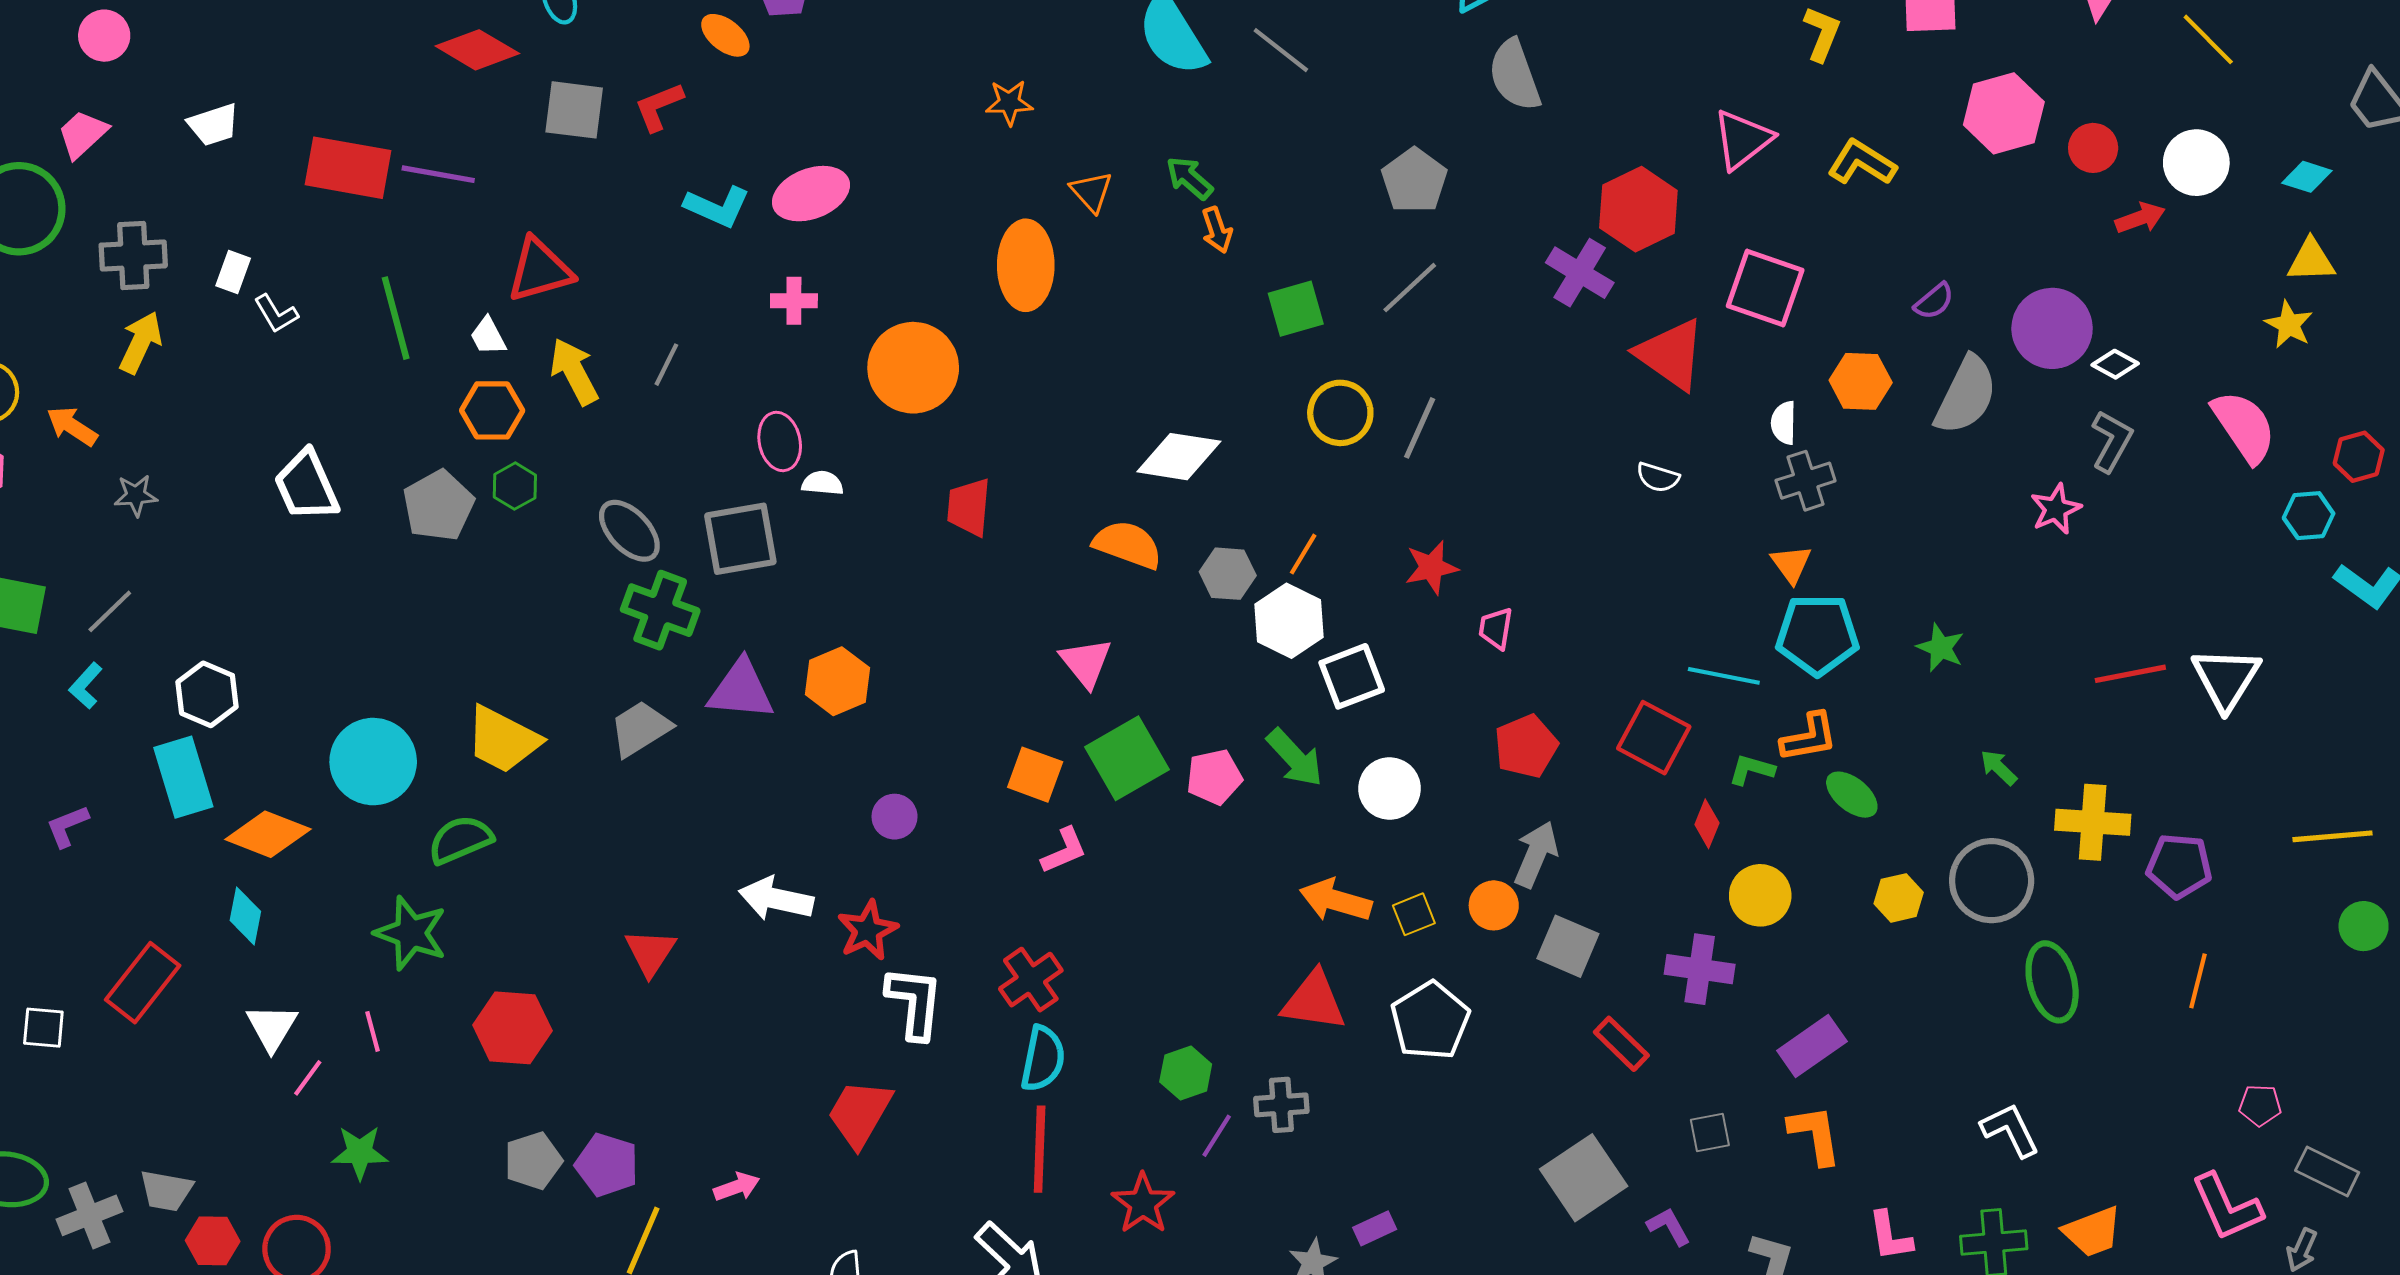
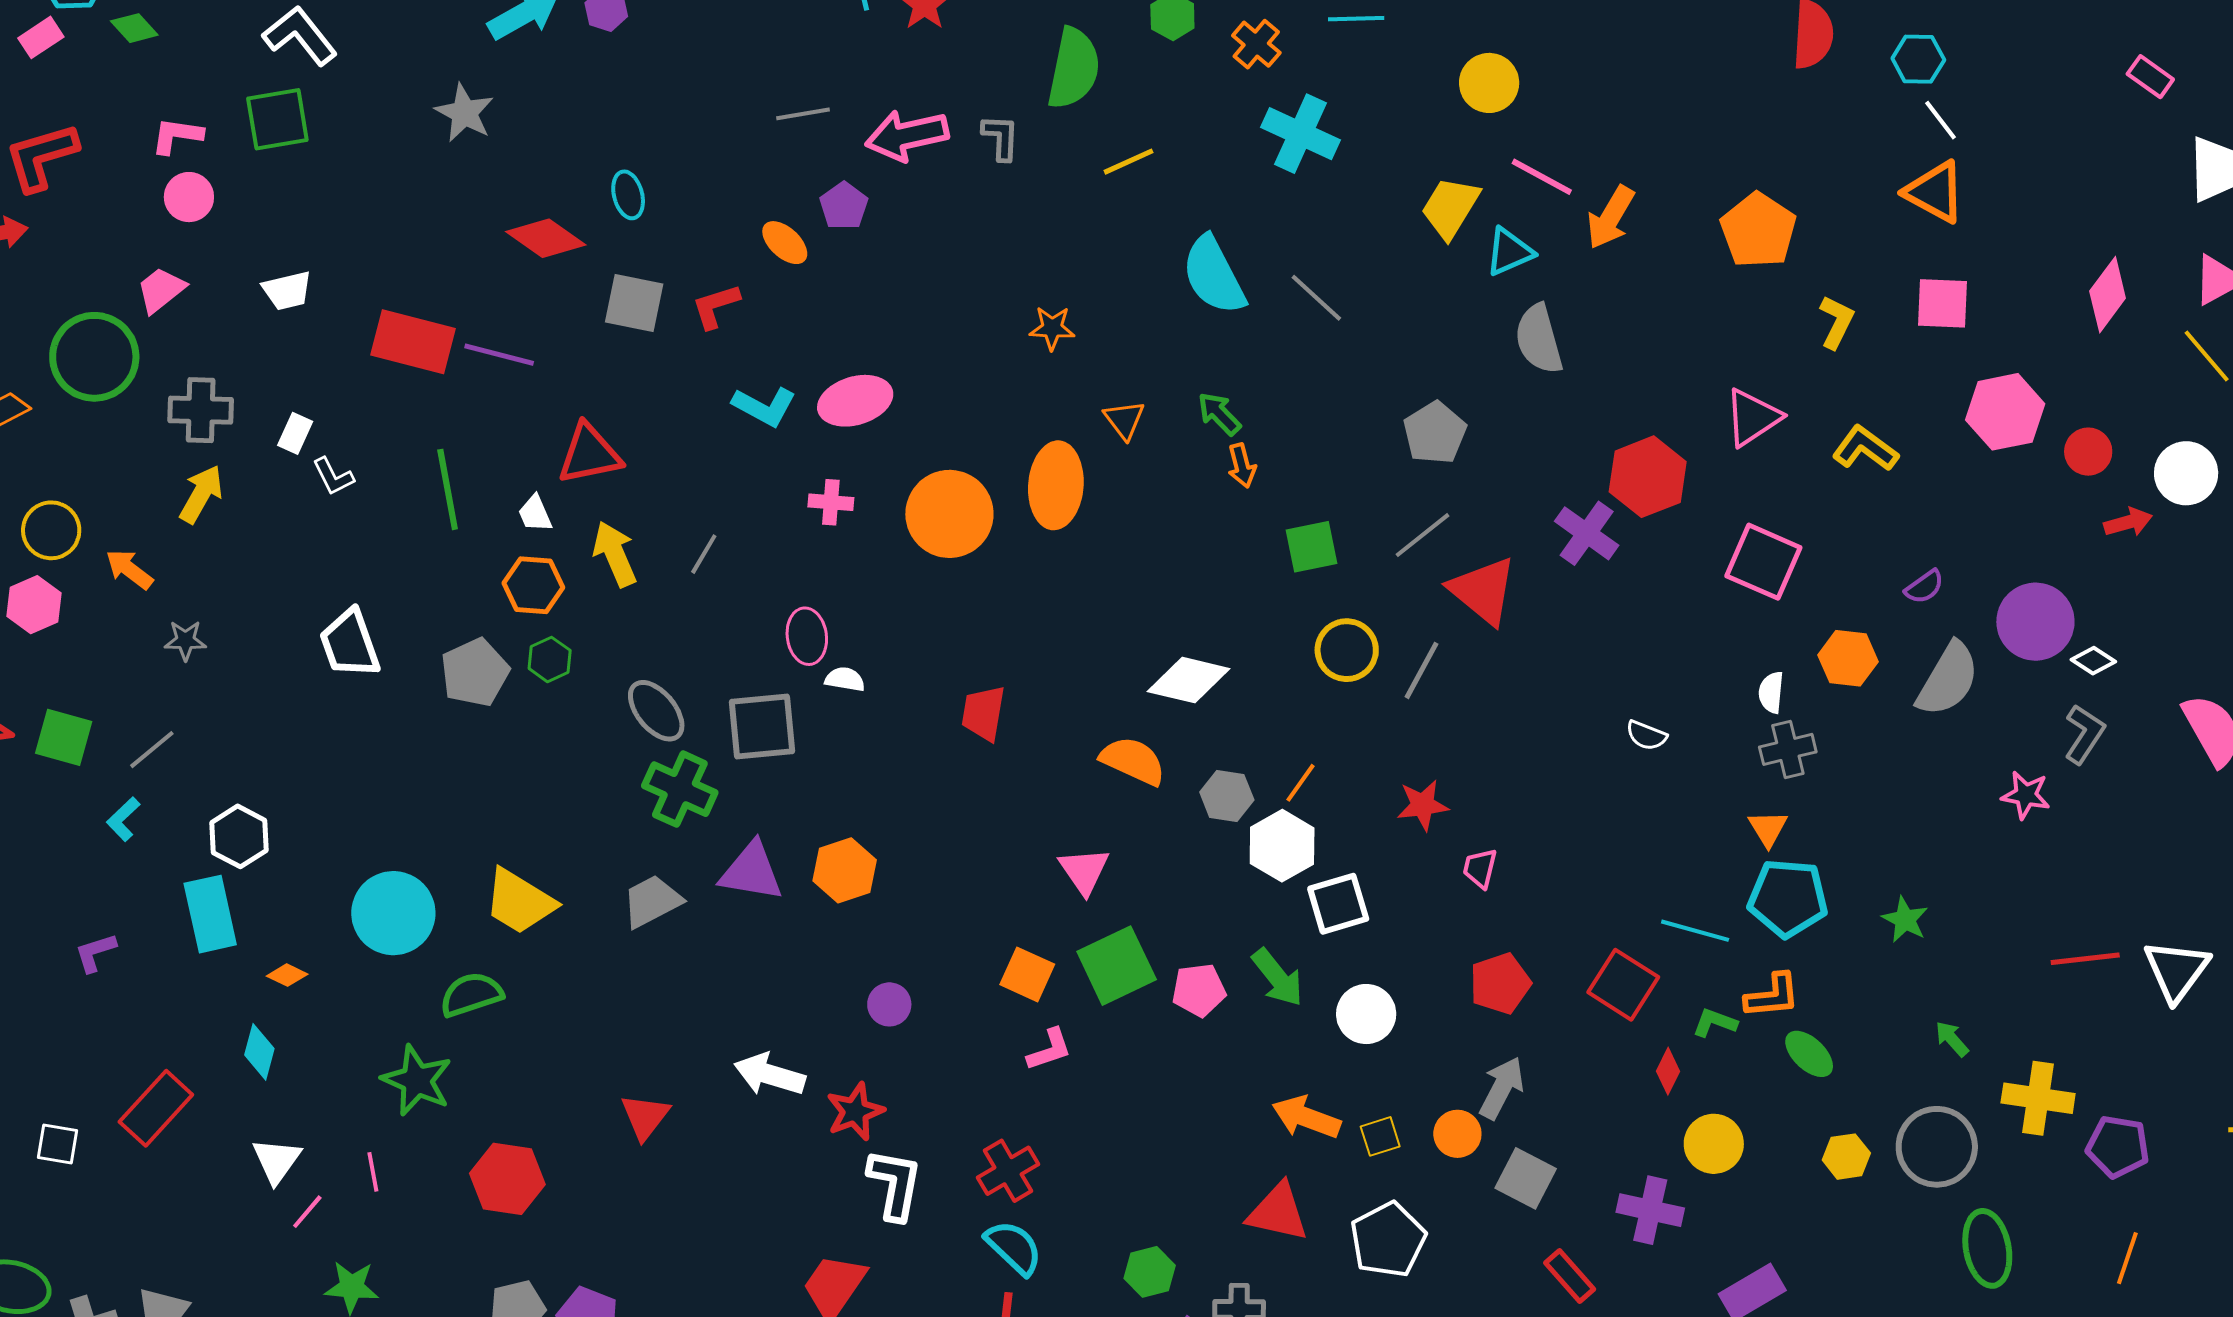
red triangle: (1671, 354) -> (1483, 591), moved
orange circle: (913, 368) -> (949, 514), moved
pink star: (2056, 509) -> (2026, 795), turned 30
orange diamond: (268, 834) -> (287, 975), size x0.5
cyan semicircle: (1043, 1059) -> (1014, 1247), turned -62

